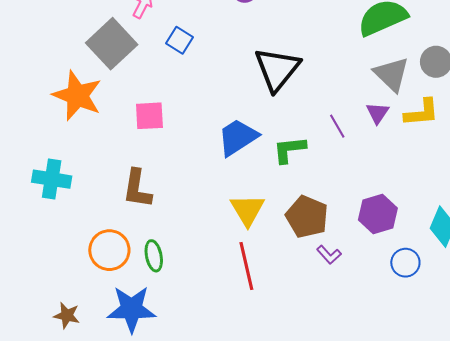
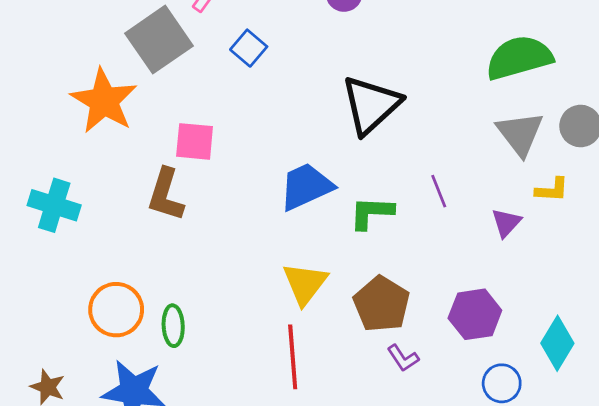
purple triangle: (378, 113) -> (506, 223), moved
yellow L-shape: (422, 113) -> (552, 190), size x0.7
brown L-shape: (137, 189) -> (166, 195), moved

